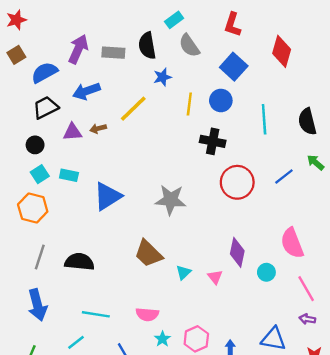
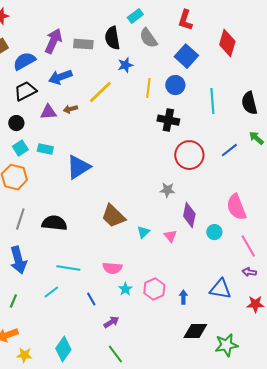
gray star: (171, 200) -> (167, 190), moved, size x0.6

